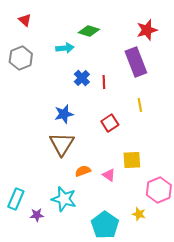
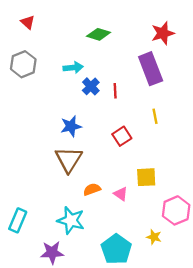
cyan arrow: (65, 48) -> (73, 68), moved
purple star: (37, 215) -> (52, 253), moved, size x1.5

